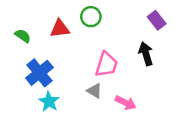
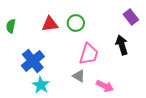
green circle: (91, 17) -> (76, 23), moved
green semicircle: (23, 36) -> (11, 26), moved, turned -112

